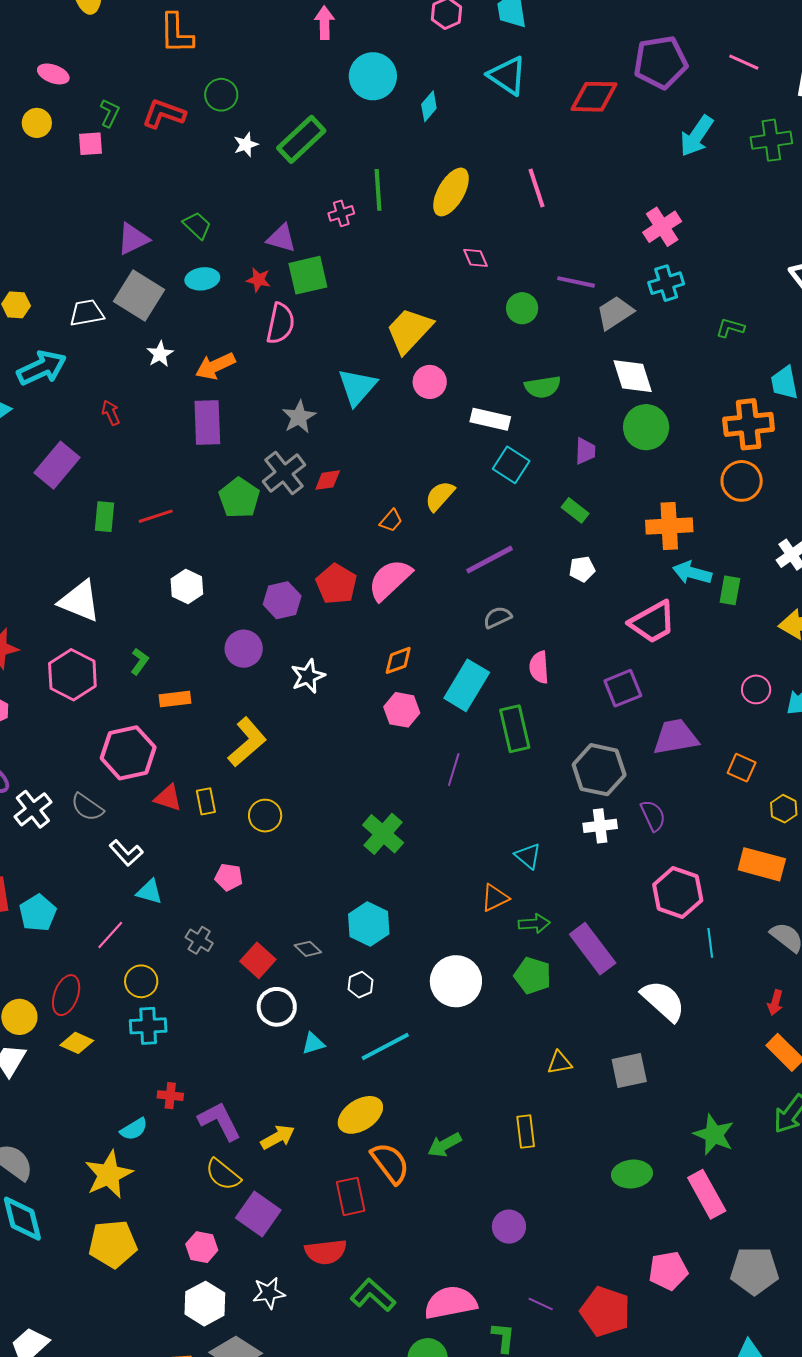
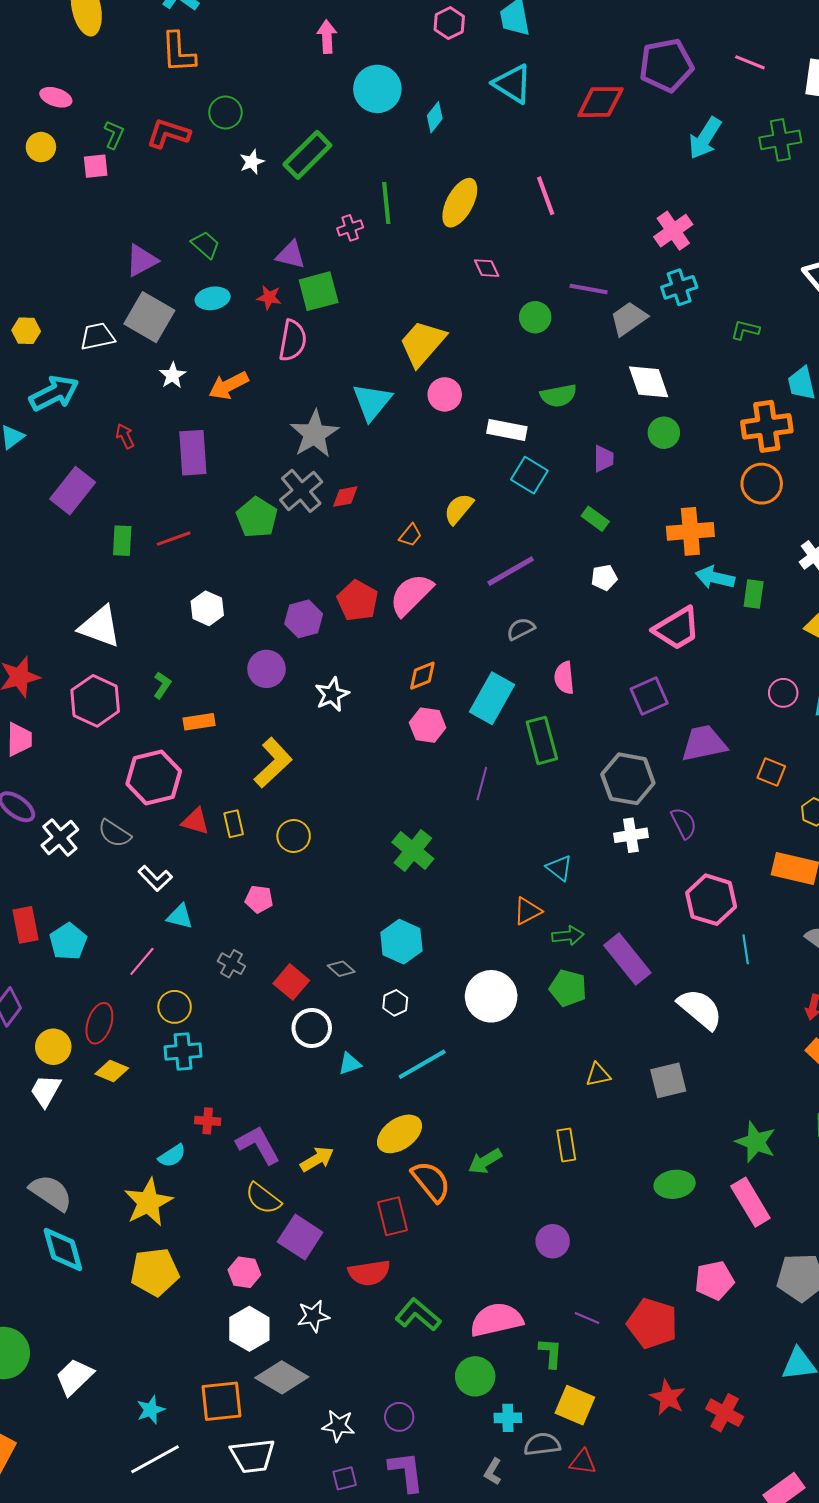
gray star: (299, 417) -> (314, 434), size x1.4
purple rectangle: (207, 423) -> (193, 453), moved
green circle: (646, 427) -> (664, 433), size x0.7

